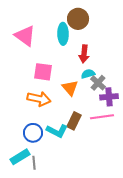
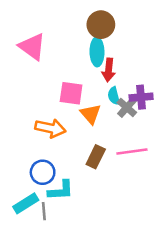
cyan ellipse: (63, 34) -> (97, 52), moved
pink square: (43, 72) -> (71, 93), moved
cyan semicircle: (88, 74) -> (114, 96), turned -88
purple cross: (109, 97) -> (141, 97), moved
cyan L-shape: (57, 131) -> (61, 190), moved, turned -30

